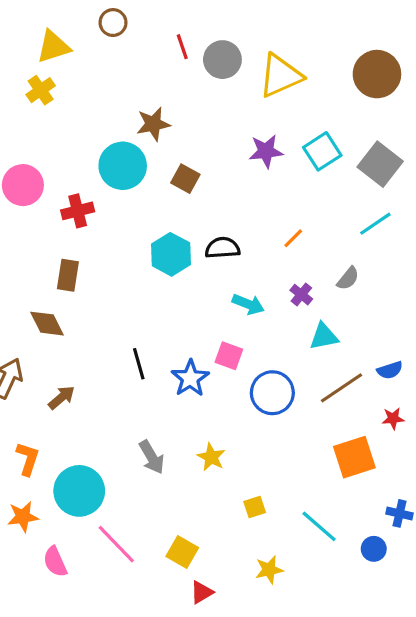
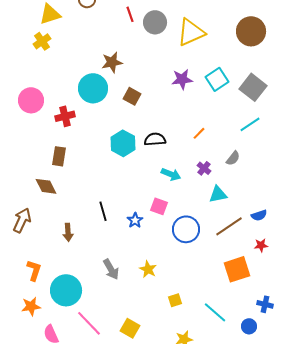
blue star: (190, 378) -> (135, 220), size x0.7
brown arrow: (62, 398) -> (68, 232), moved, turned 126

